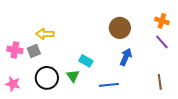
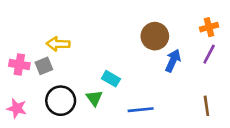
orange cross: (162, 21) -> (209, 27), turned -32
purple line: (162, 42) -> (209, 54), turned 70
blue arrow: (126, 57) -> (173, 61), moved

